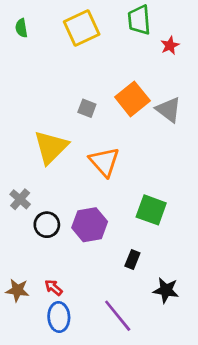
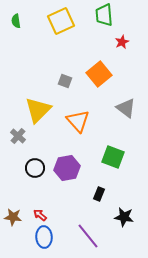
red star: (170, 45) -> (122, 42), moved
gray triangle: (169, 110) -> (126, 108), moved
gray cross: (20, 199) -> (18, 136), moved

